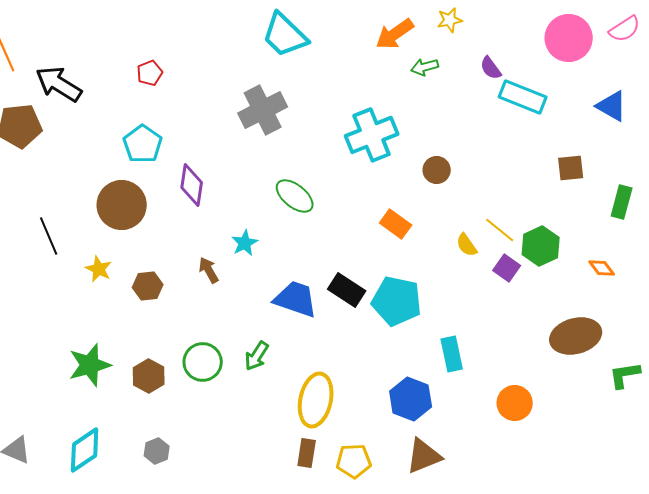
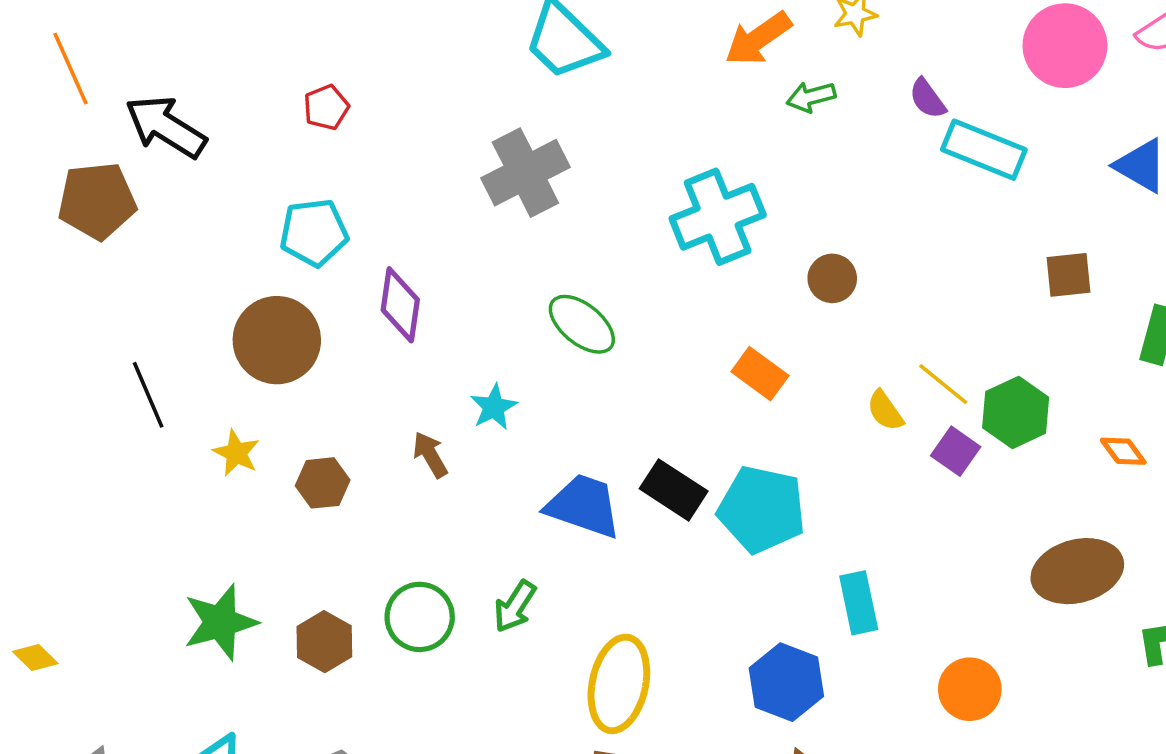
cyan pentagon: (143, 144) -> (314, 233), turned 30

